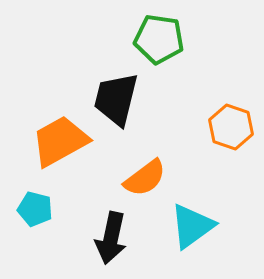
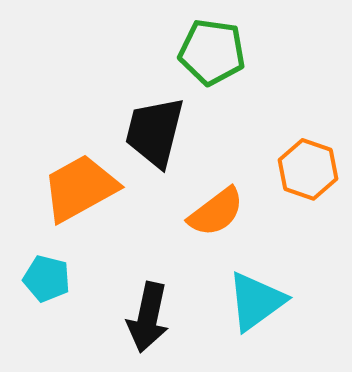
orange semicircle: (145, 178) -> (216, 212), moved

